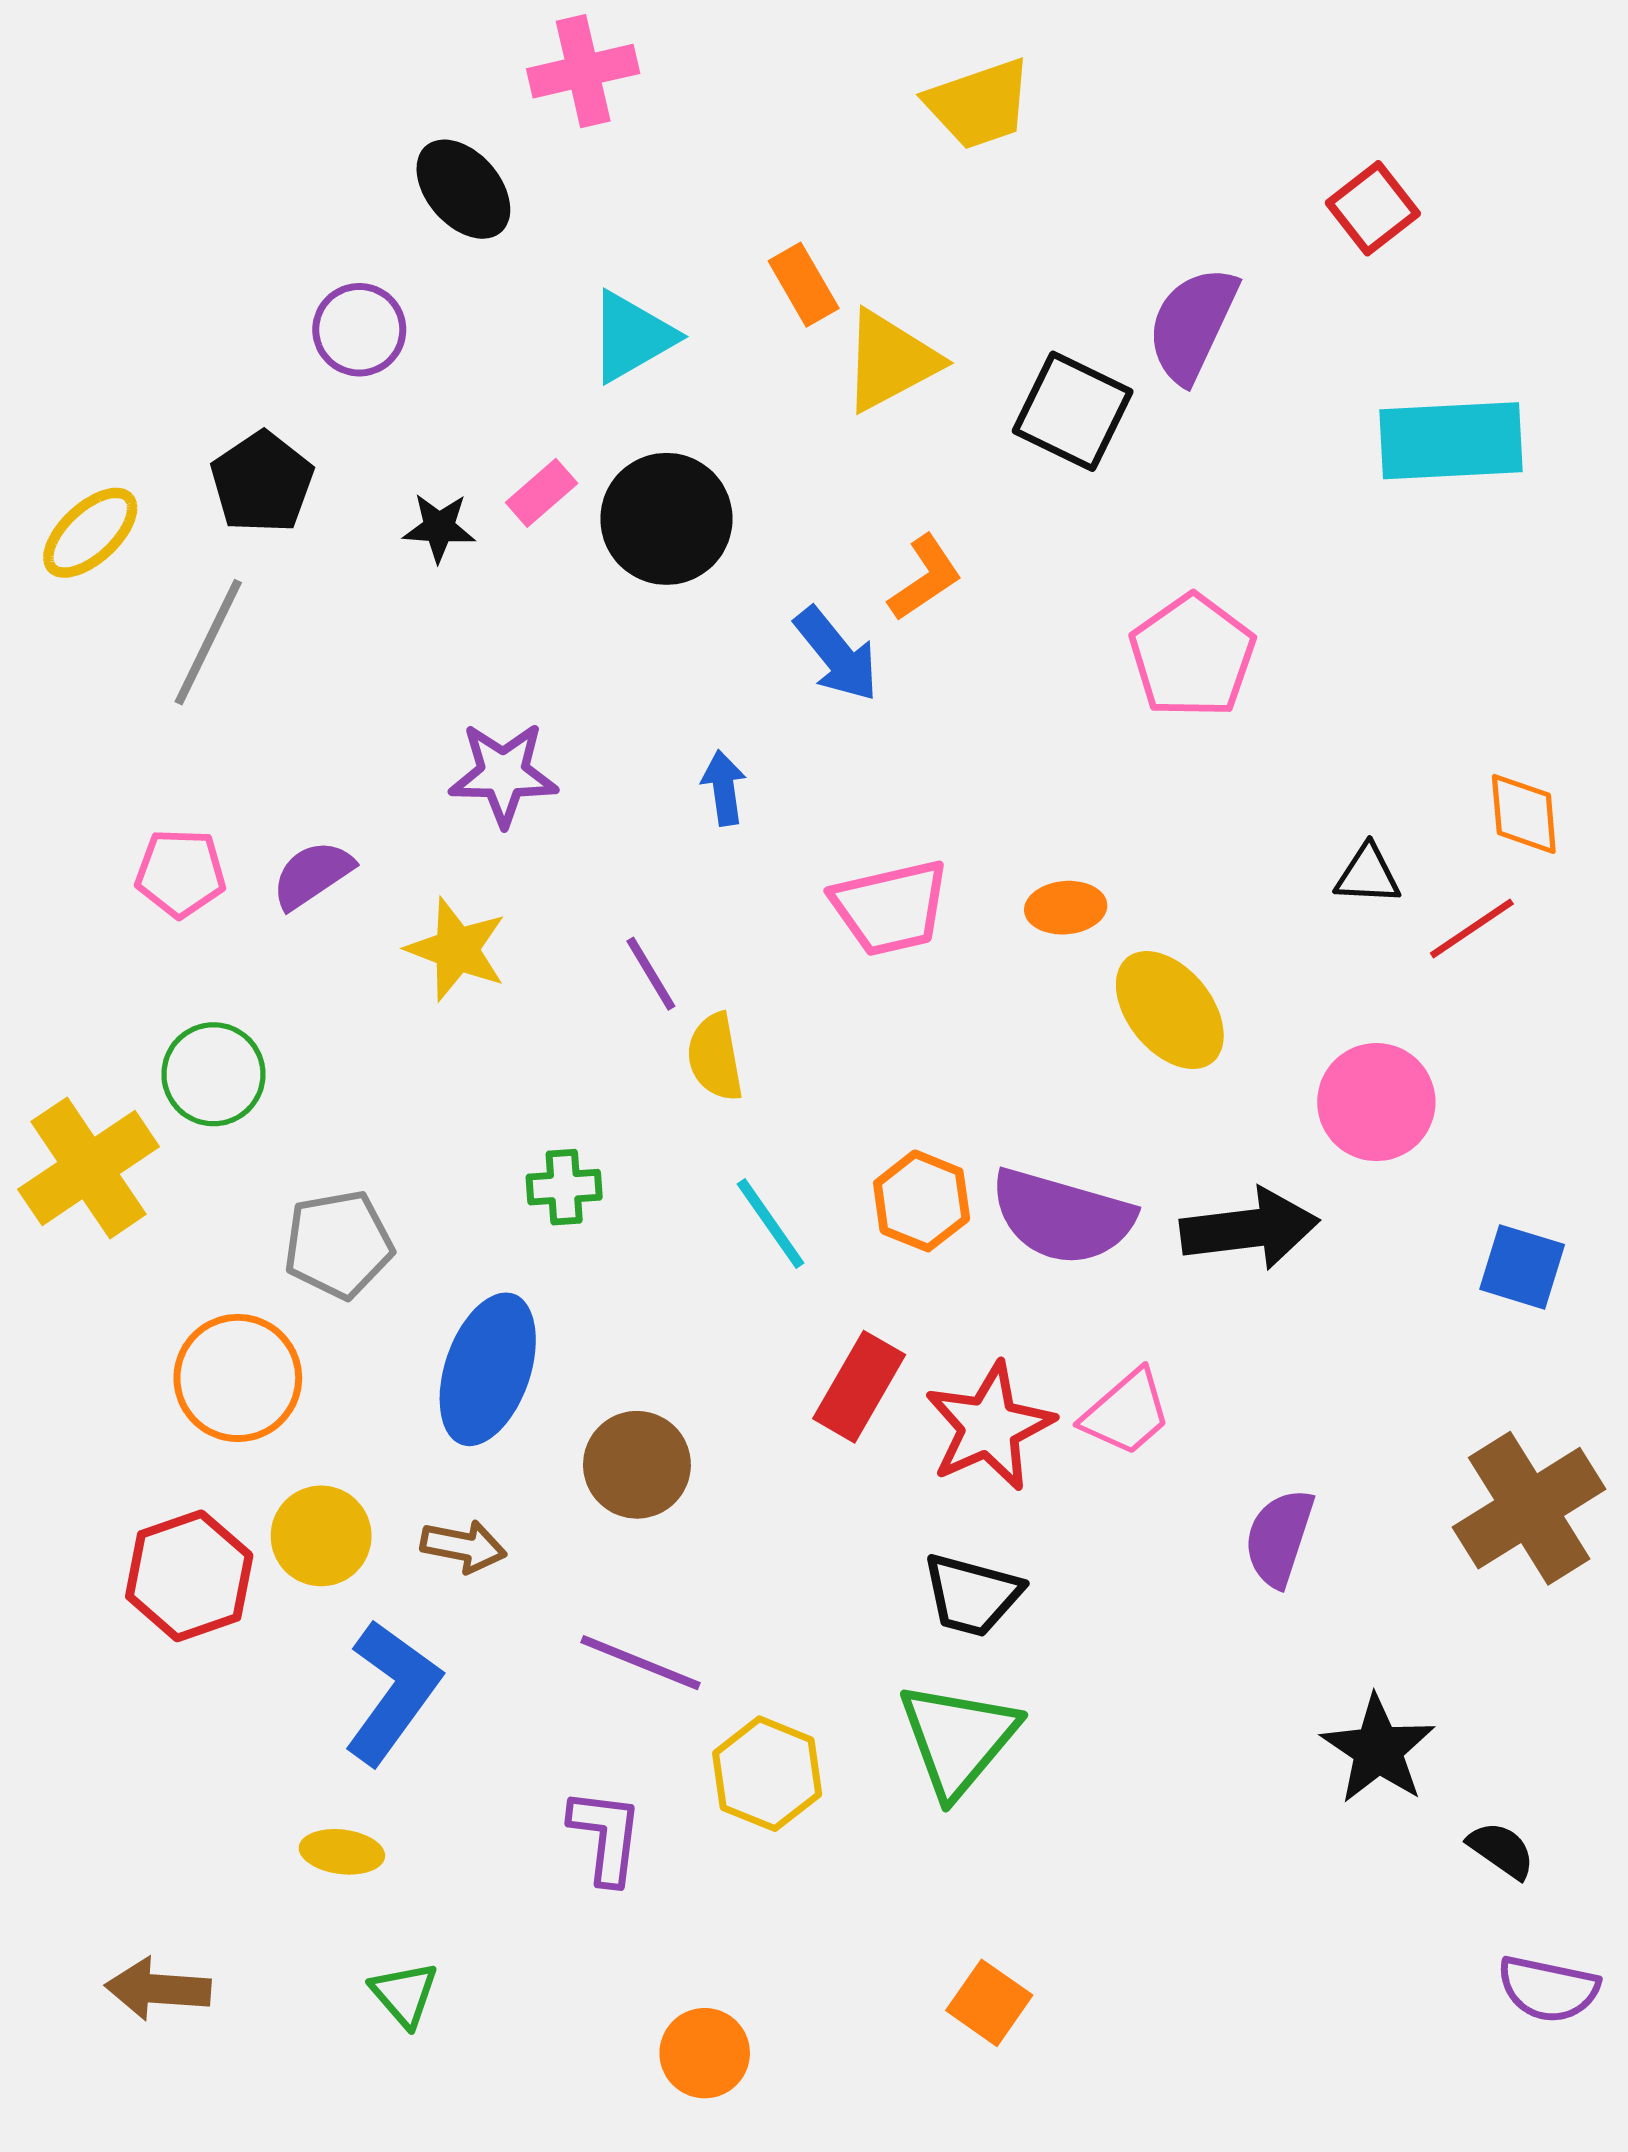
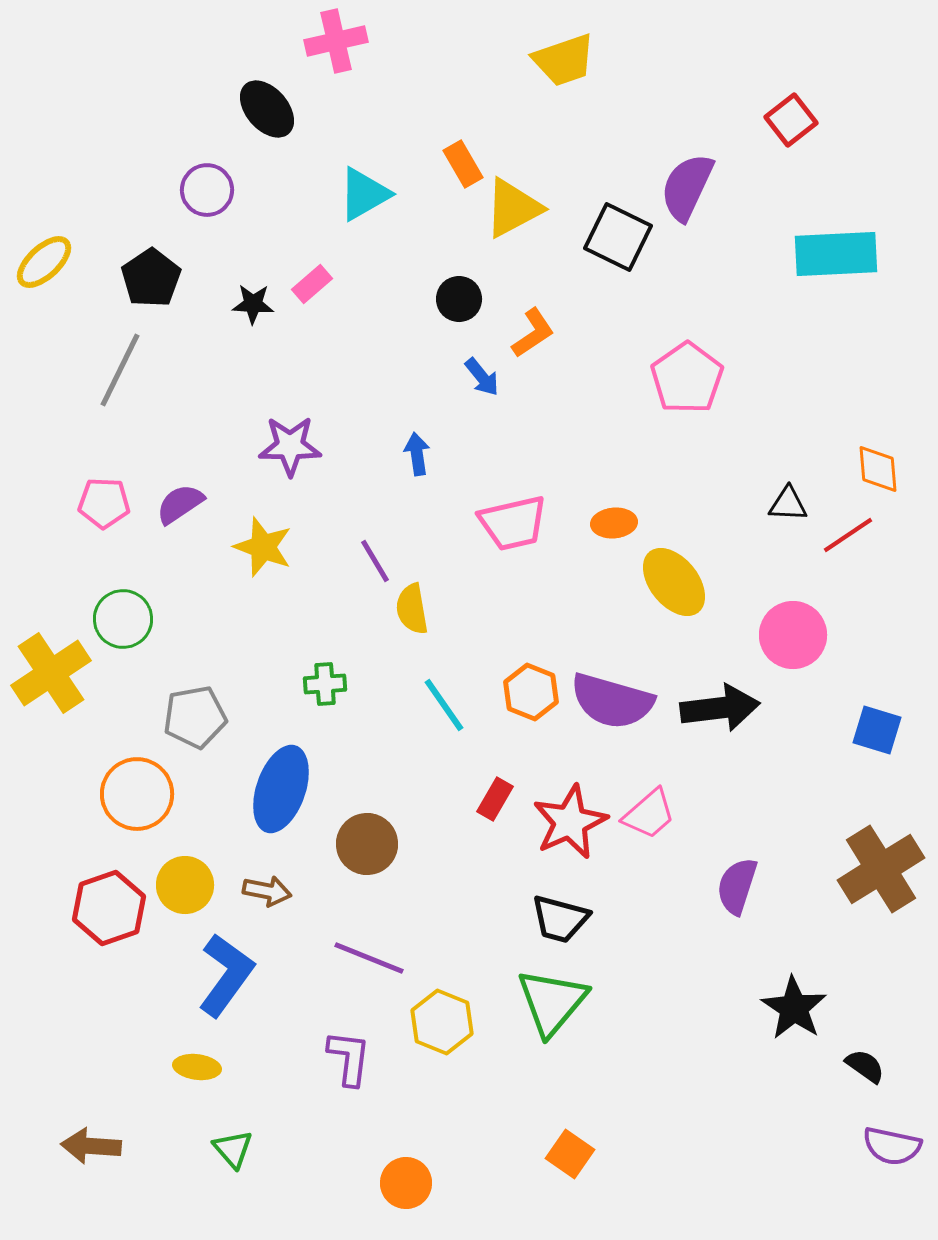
black circle: (666, 519) -> (459, 299), moved, size x0.6
yellow ellipse: (90, 533) -> (44, 262), moved
blue arrow: (837, 654) -> (482, 377), size x0.7
red rectangle: (859, 1387) -> (495, 799), size x0.7

